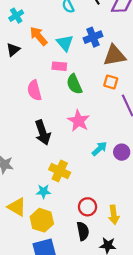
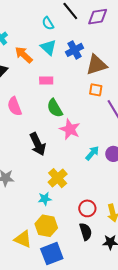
cyan triangle: (65, 43) -> (48, 47), moved
green semicircle: (74, 84) -> (55, 108), moved
pink semicircle: (34, 90) -> (15, 106), moved
yellow cross: (60, 171) -> (58, 178), turned 30
yellow triangle: (17, 207) -> (23, 239), moved

